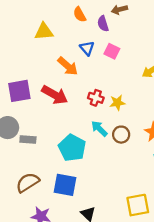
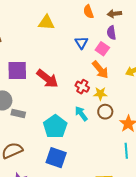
orange semicircle: (80, 14) -> (88, 12), moved
purple semicircle: (103, 24) -> (111, 33), moved
orange arrow: (68, 66) -> (100, 70), moved
brown circle: (121, 135) -> (105, 112), moved
blue square: (65, 185) -> (56, 158), moved

